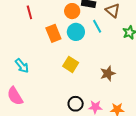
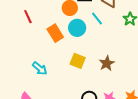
cyan arrow: (22, 66) -> (40, 68), moved
brown star: (108, 73) -> (107, 63), moved

